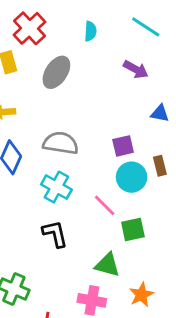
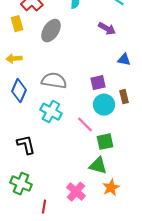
black L-shape: (55, 234) -> (26, 145), moved
green triangle: (107, 265) -> (98, 166), moved
pink cross: (92, 300) -> (76, 192), turned 30

